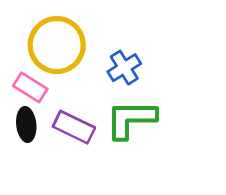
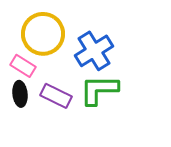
blue cross: (124, 68) -> (94, 51), size x1.5

